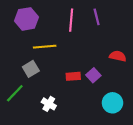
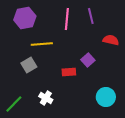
red semicircle: (118, 56) -> (111, 40), moved
purple square: (93, 75) -> (88, 60), moved
green line: (15, 93) -> (14, 104), moved

